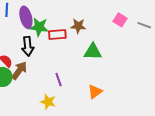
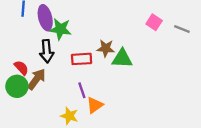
brown star: (78, 26) -> (106, 48), moved
red rectangle: (57, 35) -> (82, 59), moved
orange triangle: (95, 92) -> (95, 105), moved

